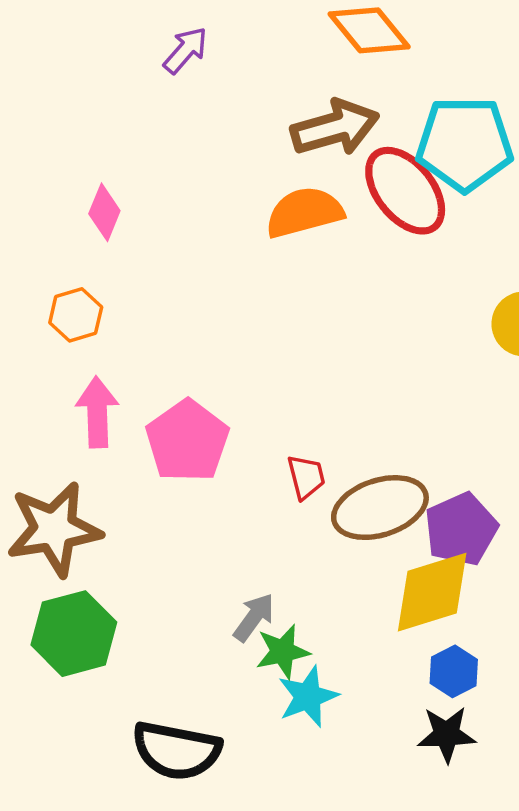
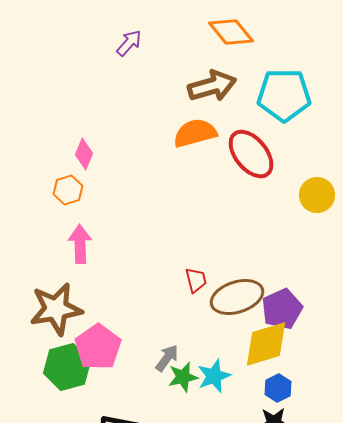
red ellipse: (405, 191) -> (251, 154), moved
pink diamond: (104, 212) -> (84, 154), moved
pink pentagon: (187, 441) -> (98, 347), moved
cyan star: (308, 697) -> (214, 376), moved

